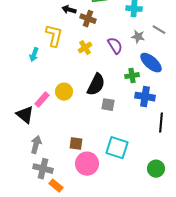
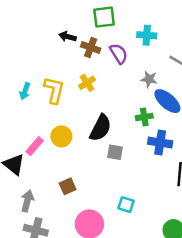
yellow L-shape: (54, 36) -> (54, 90), moved
gray star: (138, 37) -> (149, 79), moved
purple semicircle: (115, 46) -> (119, 54), moved
brown square: (76, 144) -> (68, 186), moved, turned -32
cyan square: (117, 148) -> (126, 205), size x0.6

